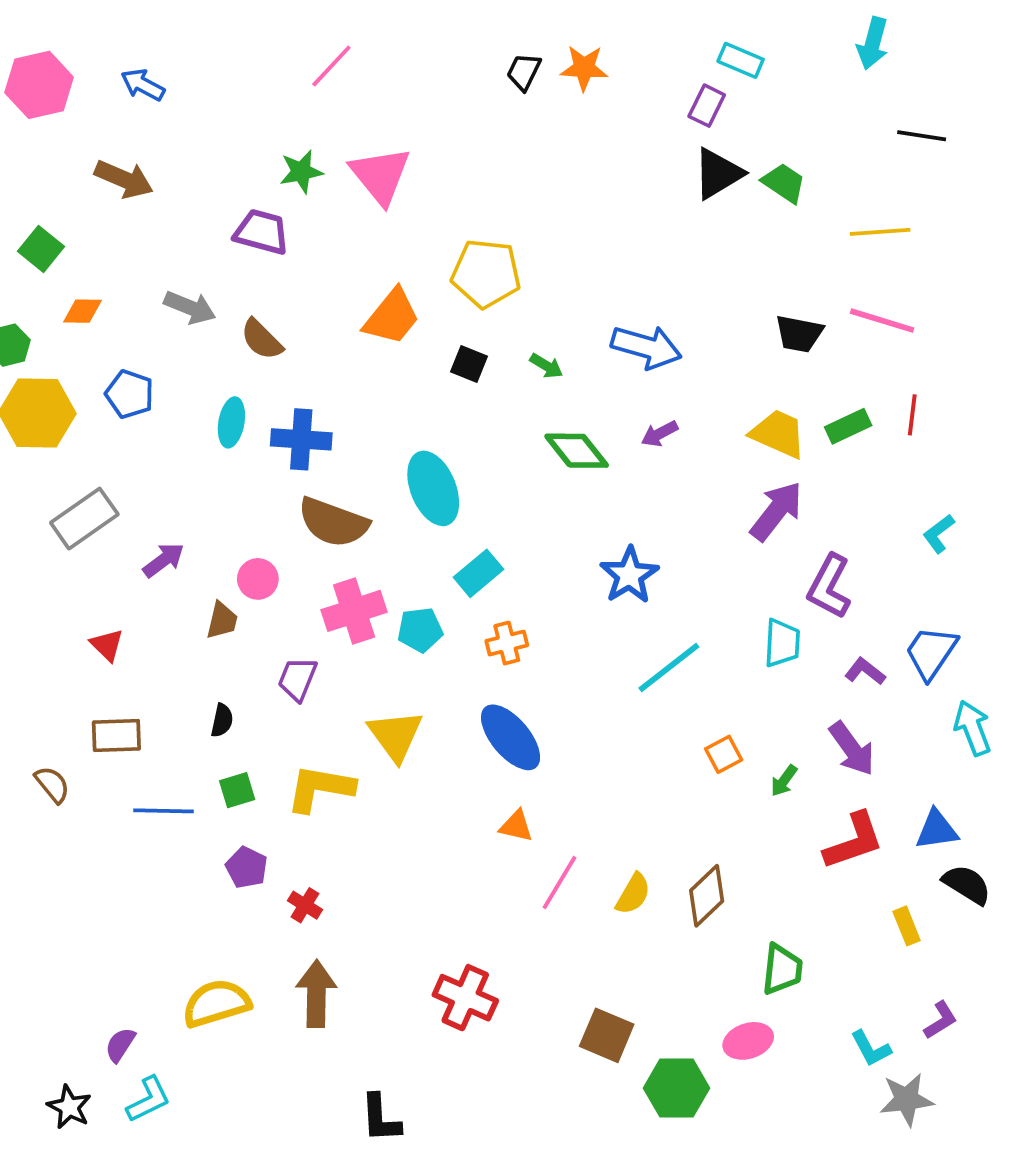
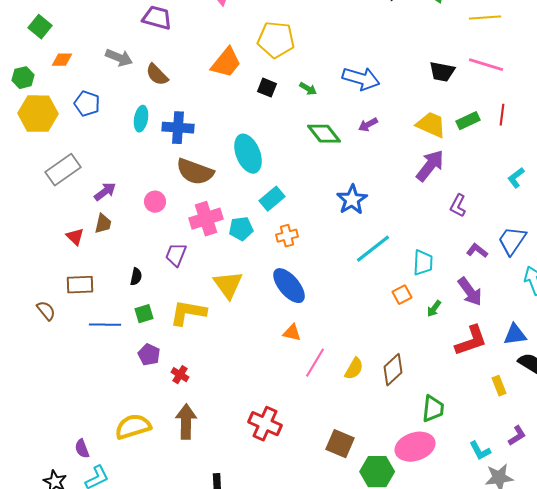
purple L-shape: (829, 586) -> (458, 206), size x0.7
brown trapezoid: (222, 620) -> (103, 224), moved
cyan trapezoid: (782, 643) -> (423, 263), moved
pink ellipse: (748, 1041) -> (415, 447), size x1.5
purple semicircle: (120, 1045) -> (82, 449), turned -54

